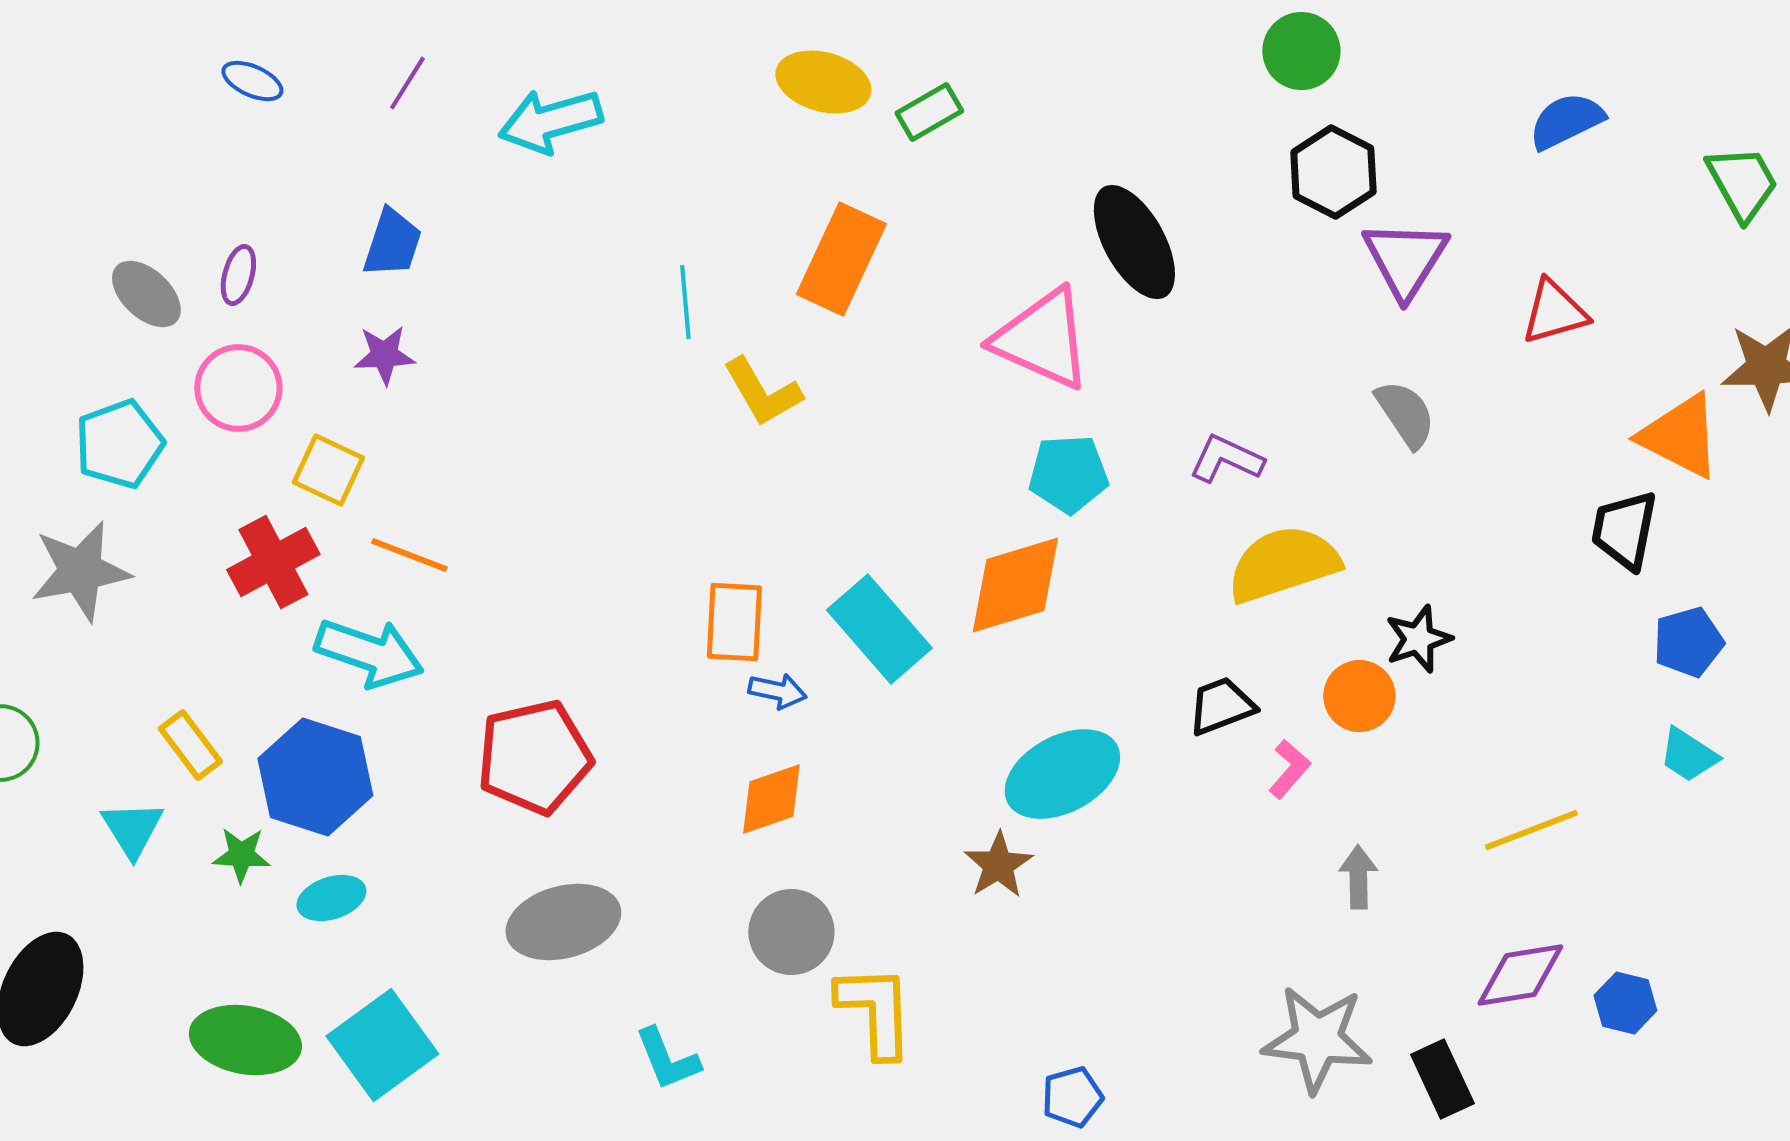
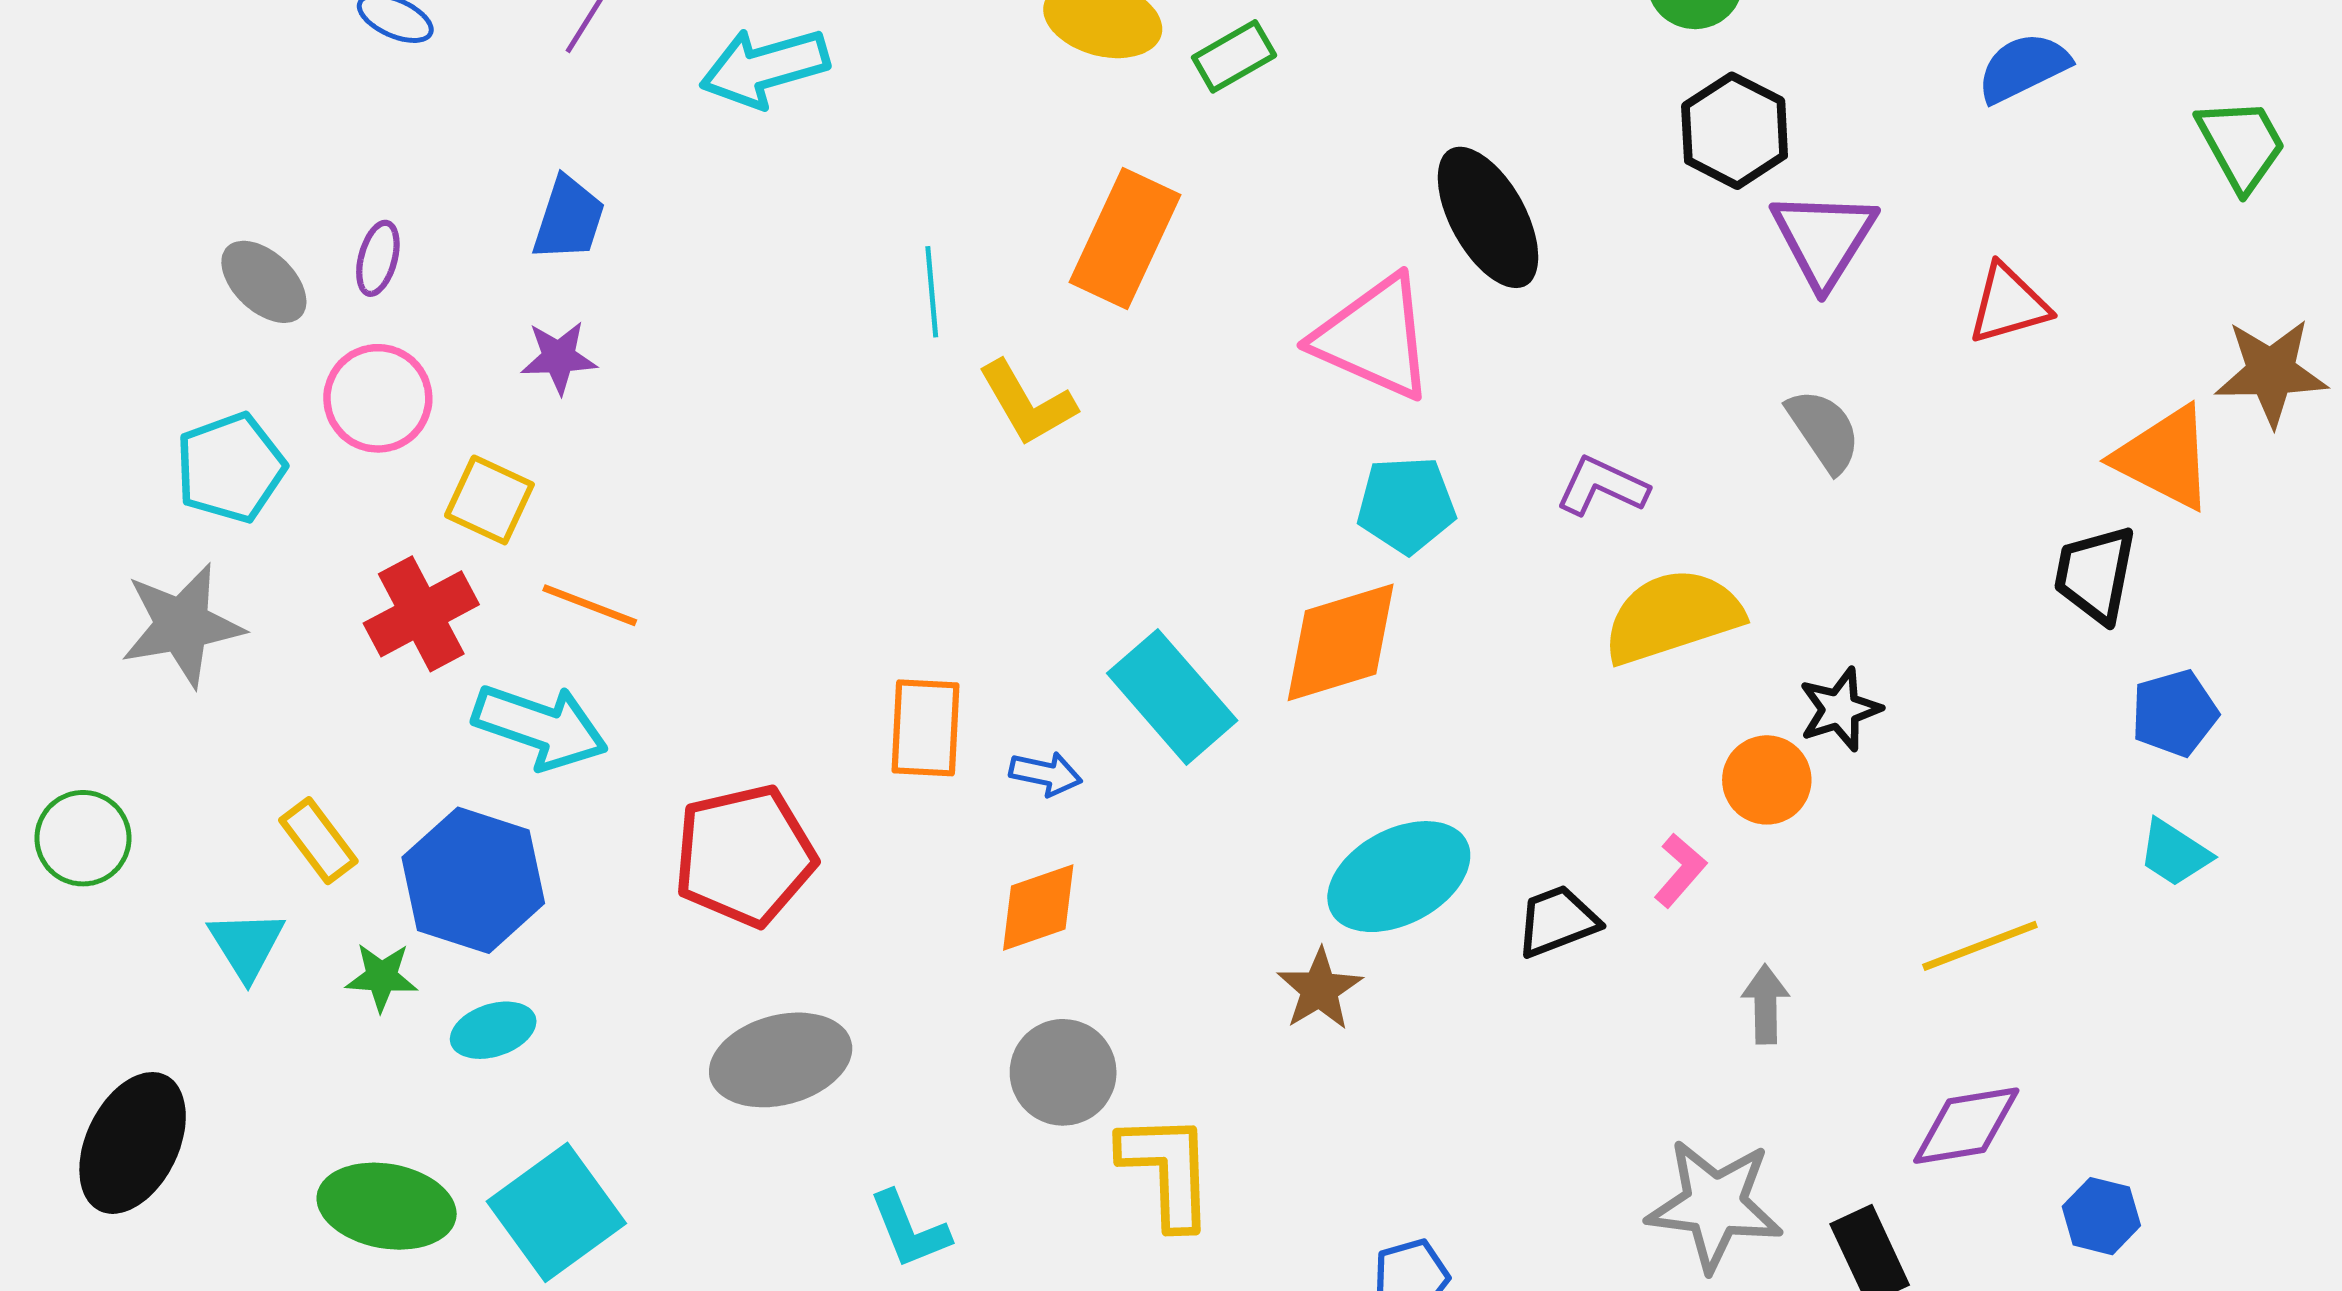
orange rectangle: (734, 622) -> (926, 728), moved
black trapezoid: (1221, 706) -> (1557, 921), moved
blue hexagon: (1625, 1003) -> (2101, 1216), moved

